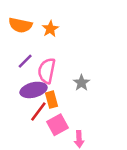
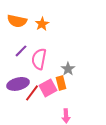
purple ellipse: (34, 90) -> (18, 84), moved
orange rectangle: (52, 100) -> (61, 83), moved
pink square: (58, 125) -> (48, 88), moved

